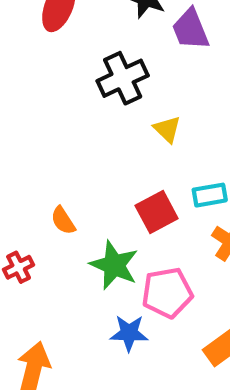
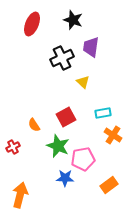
purple trapezoid: (191, 29) -> (91, 47), moved, turned 30
red square: (157, 212) -> (66, 117), moved

